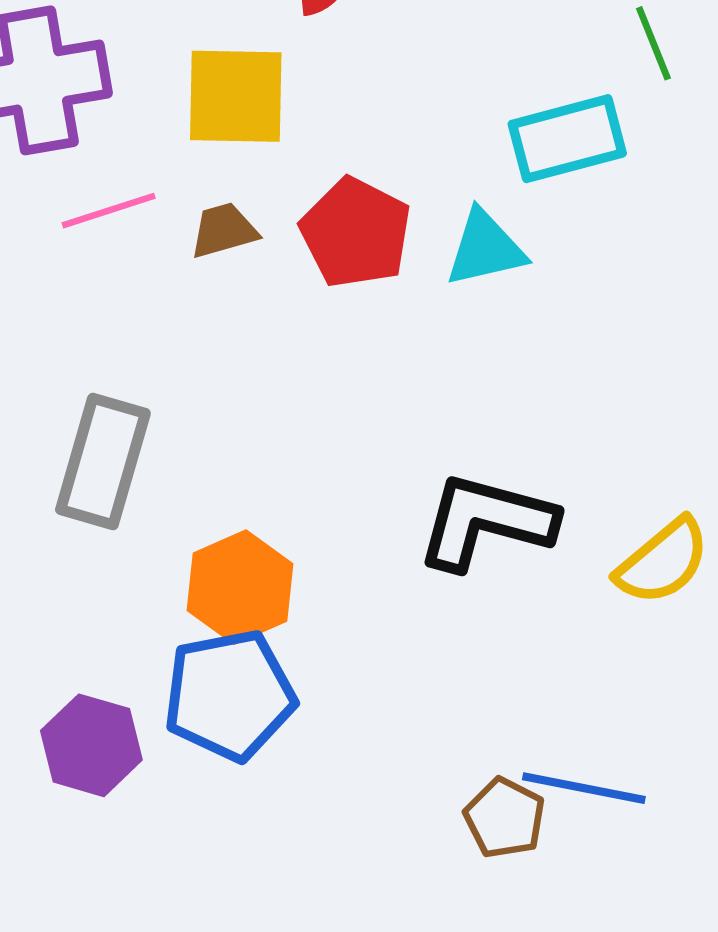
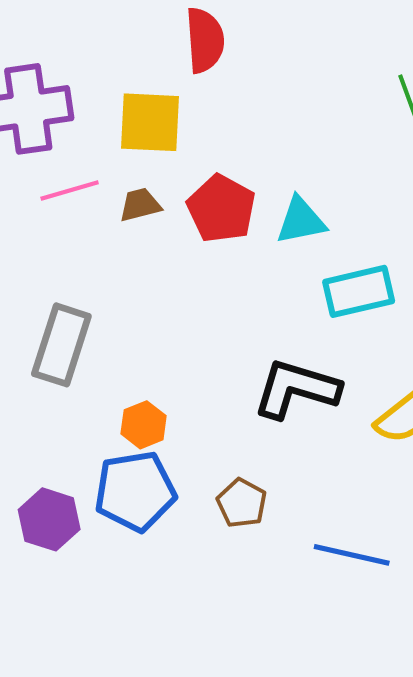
cyan rectangle: (567, 139) -> (359, 291), moved
orange hexagon: (240, 587) -> (144, 425), size x0.7
brown pentagon: (505, 818) -> (242, 503), moved

